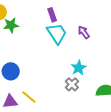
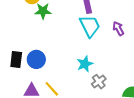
cyan star: (79, 68) -> (85, 64), moved

